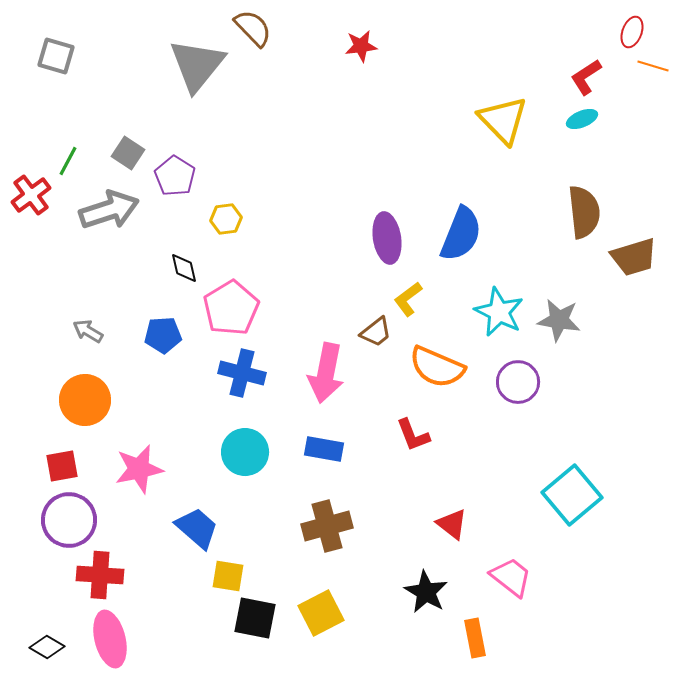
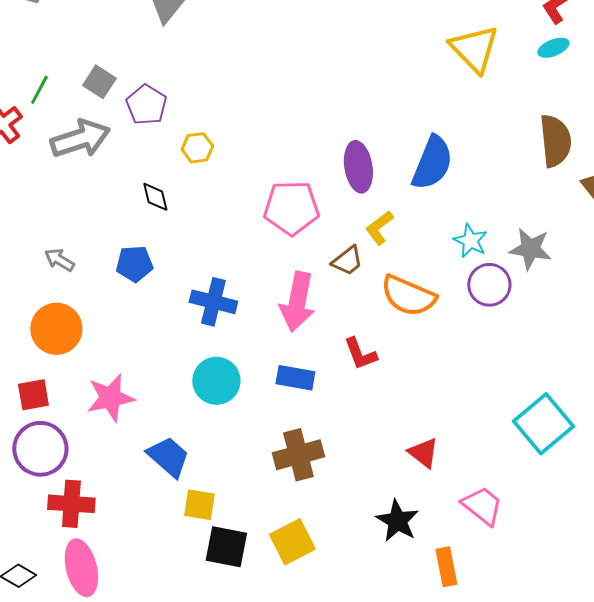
pink pentagon: (231, 308) -> (291, 208), moved, turned 30
cyan star: (499, 312) -> (470, 241), size x0.7
purple circle: (518, 382) -> (489, 285), moved
red L-shape: (413, 435) -> (360, 354), moved

